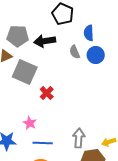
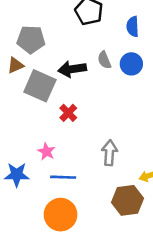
blue semicircle: (89, 33) -> (133, 27), moved
black arrow: (45, 41) -> (72, 69), moved
gray arrow: (79, 138) -> (109, 153), moved

